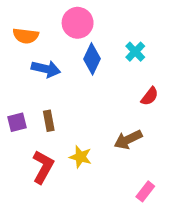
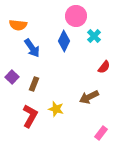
pink circle: (78, 23) -> (76, 16), moved
blue arrow: (46, 69) -> (32, 48), turned 42
brown rectangle: (49, 121) -> (34, 84), turned 32
purple square: (17, 122) -> (12, 77), moved, turned -32

